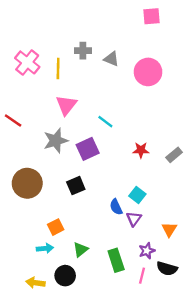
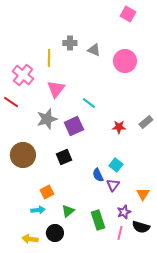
pink square: (152, 16) -> (128, 14), turned 35
pink cross: (27, 62) -> (23, 75), moved
gray rectangle: (174, 155) -> (146, 122), moved

